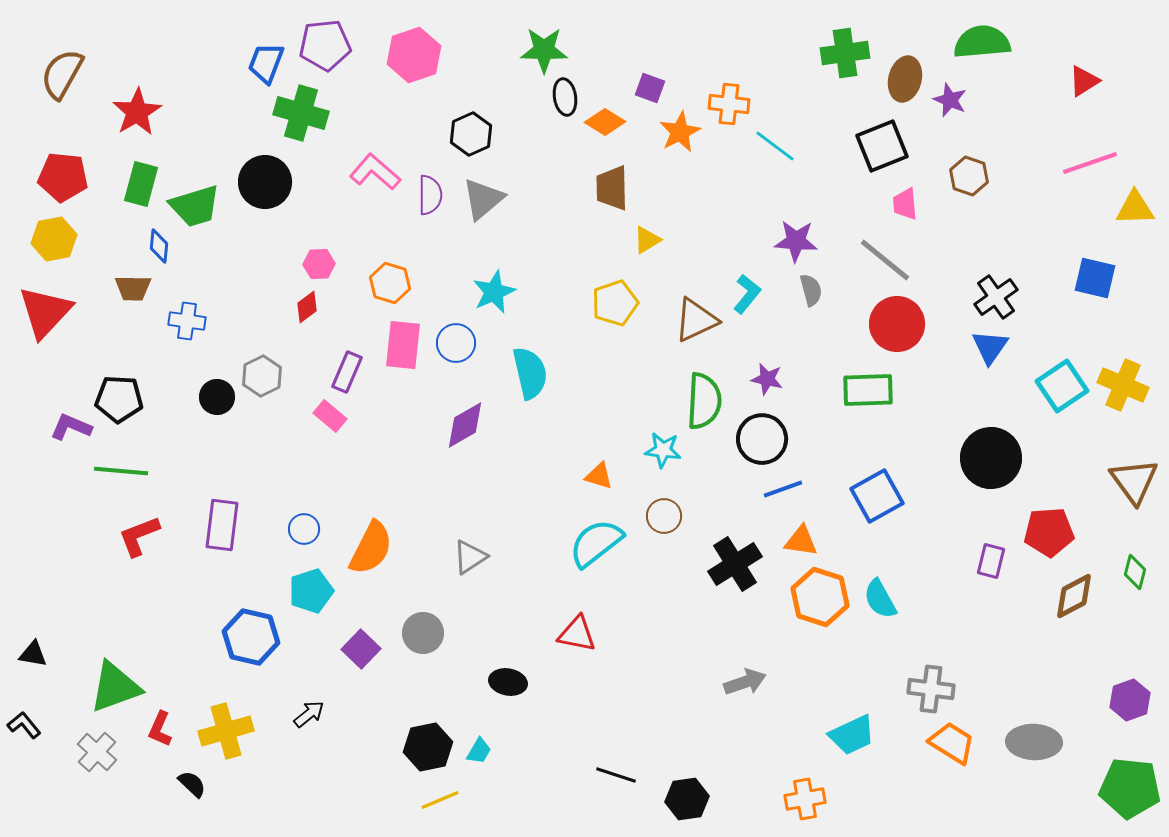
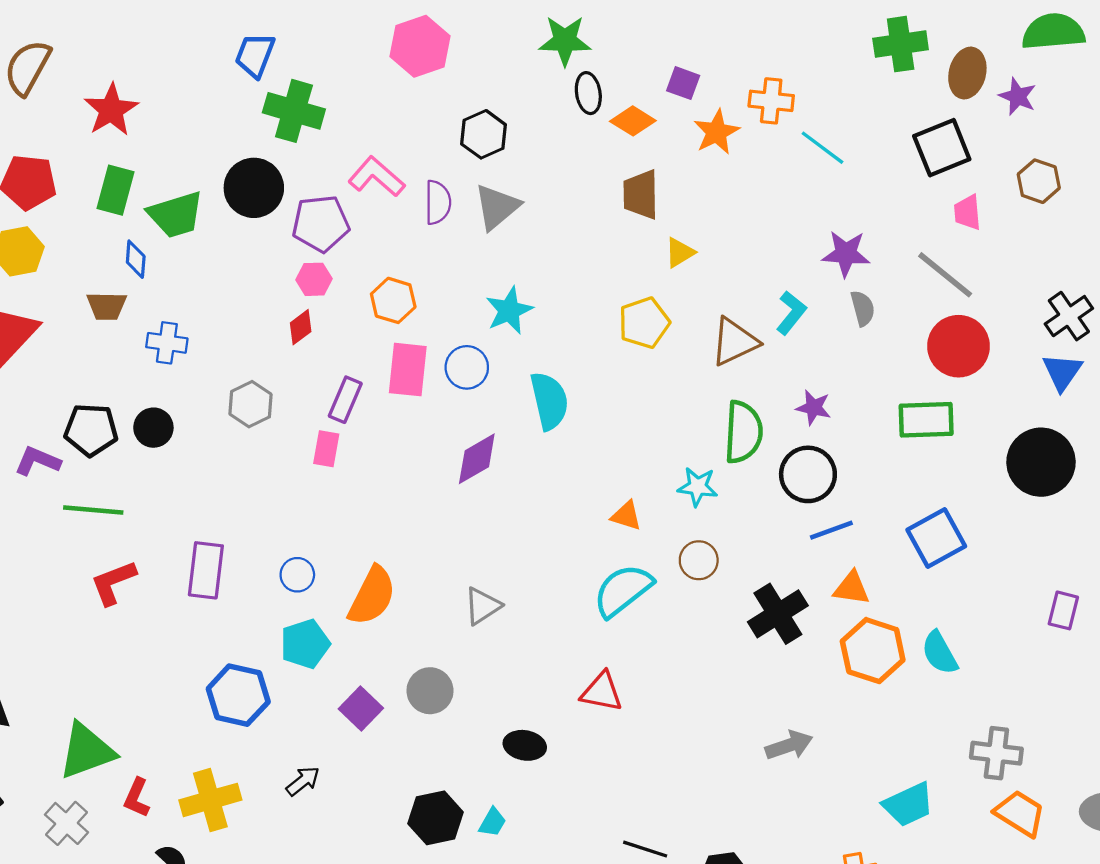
purple pentagon: (325, 45) -> (321, 224), moved
black circle: (217, 397) -> (153, 428), moved
pink rectangle: (330, 416) -> (326, 449), turned 60
black circle: (991, 458) -> (1041, 462), moved

